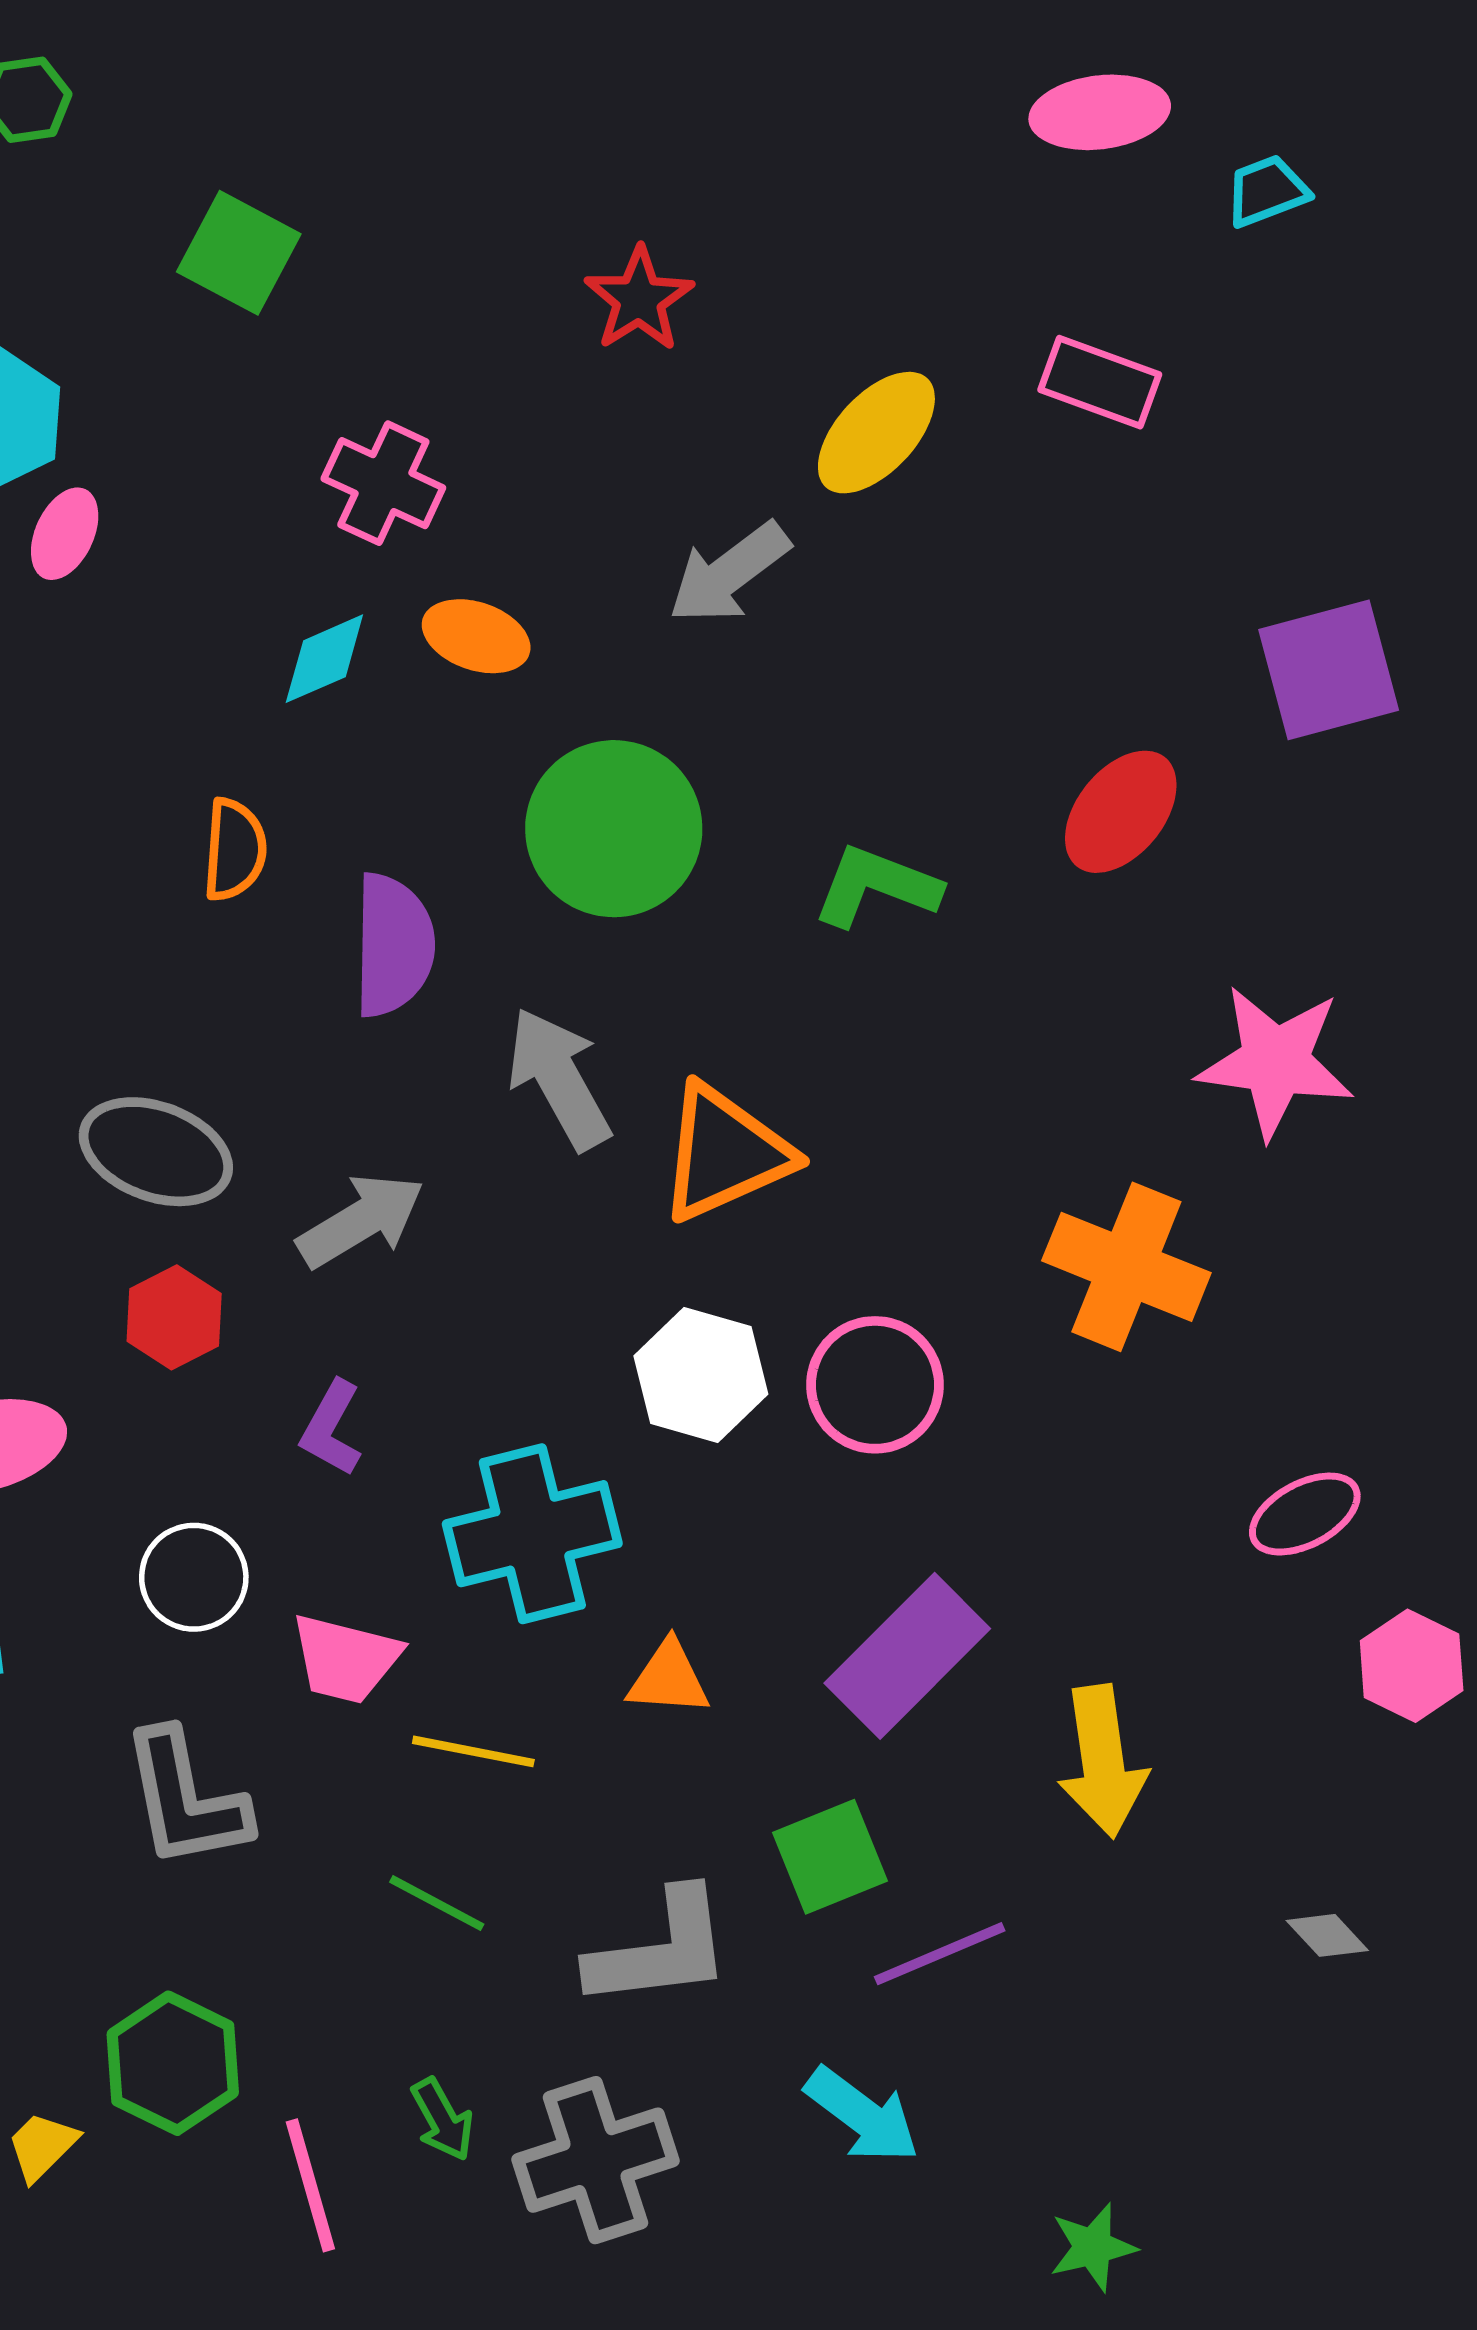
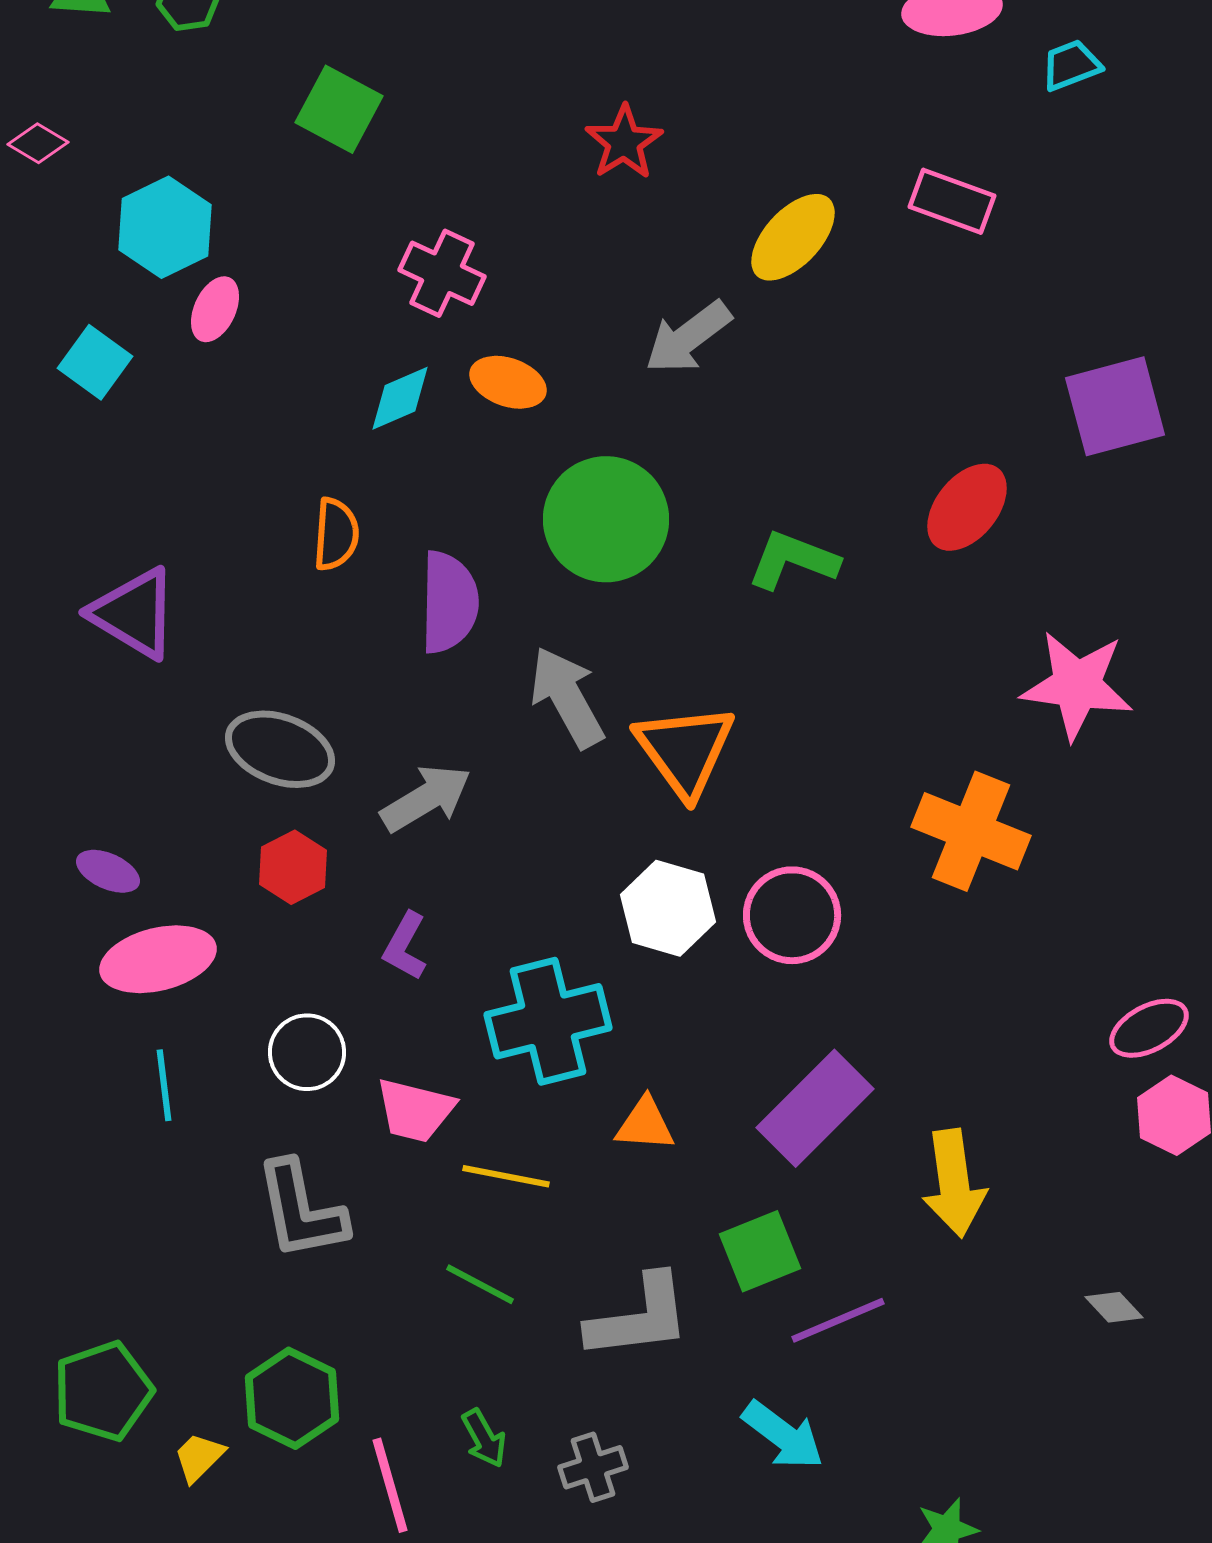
orange triangle: (725, 1153) -> (685, 750), turned -42
pink ellipse: (1305, 1514) -> (1149, 1028), moved
gray cross: (595, 2160) -> (593, 1467), size x0.6

